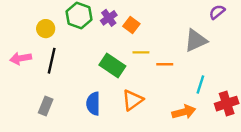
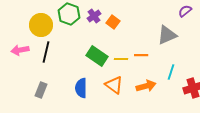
yellow circle: (46, 29) -> (41, 25), size x1.5
yellow line: (141, 52) -> (121, 59), moved
orange triangle: (133, 100) -> (114, 85), turned -48
orange arrow: (184, 112) -> (146, 86), moved

